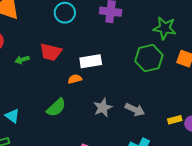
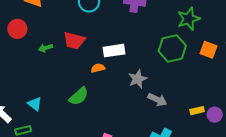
green star: (165, 28) -> (189, 19), turned -30
gray star: (103, 108) -> (138, 79), moved

